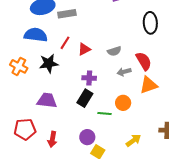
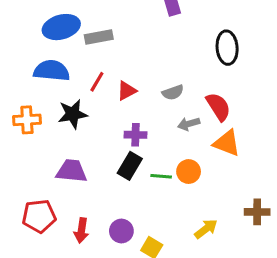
orange cross: (19, 66) -> (27, 120), turned -30
orange triangle: (148, 85) -> (227, 143), turned 42
green line: (104, 114) -> (161, 176), moved
purple circle: (87, 137) -> (121, 231), moved

